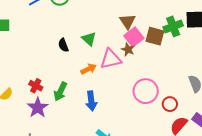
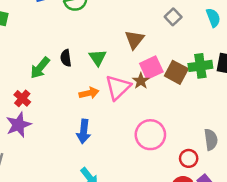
brown triangle: (128, 21) -> (134, 40), moved
pink triangle: (111, 59) -> (118, 87), turned -45
green arrow: (60, 92) -> (40, 68), moved
red circle: (170, 104) -> (189, 158), moved

